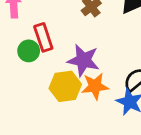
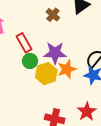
green circle: (29, 51) -> (30, 61), moved

